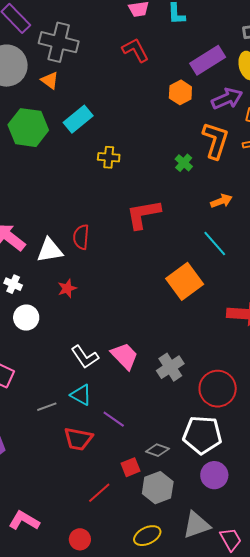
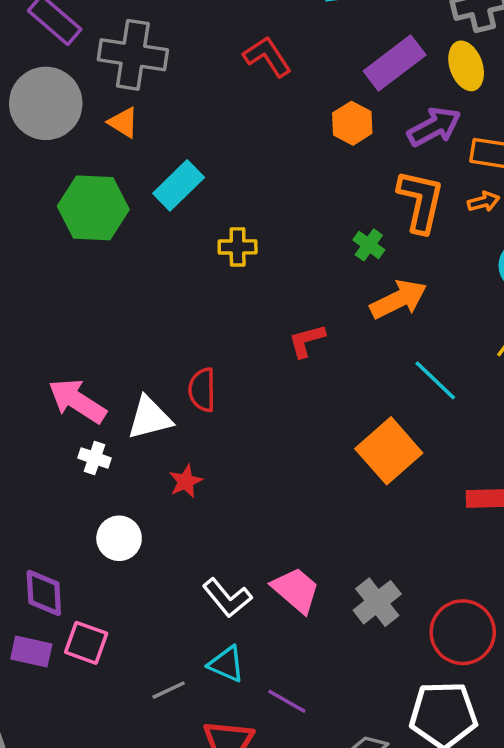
orange arrow: (221, 201) -> (399, 299), moved, size x1.5
red L-shape: (143, 214) -> (307, 341), size x0.6
white cross: (13, 284) -> (95, 458), moved

